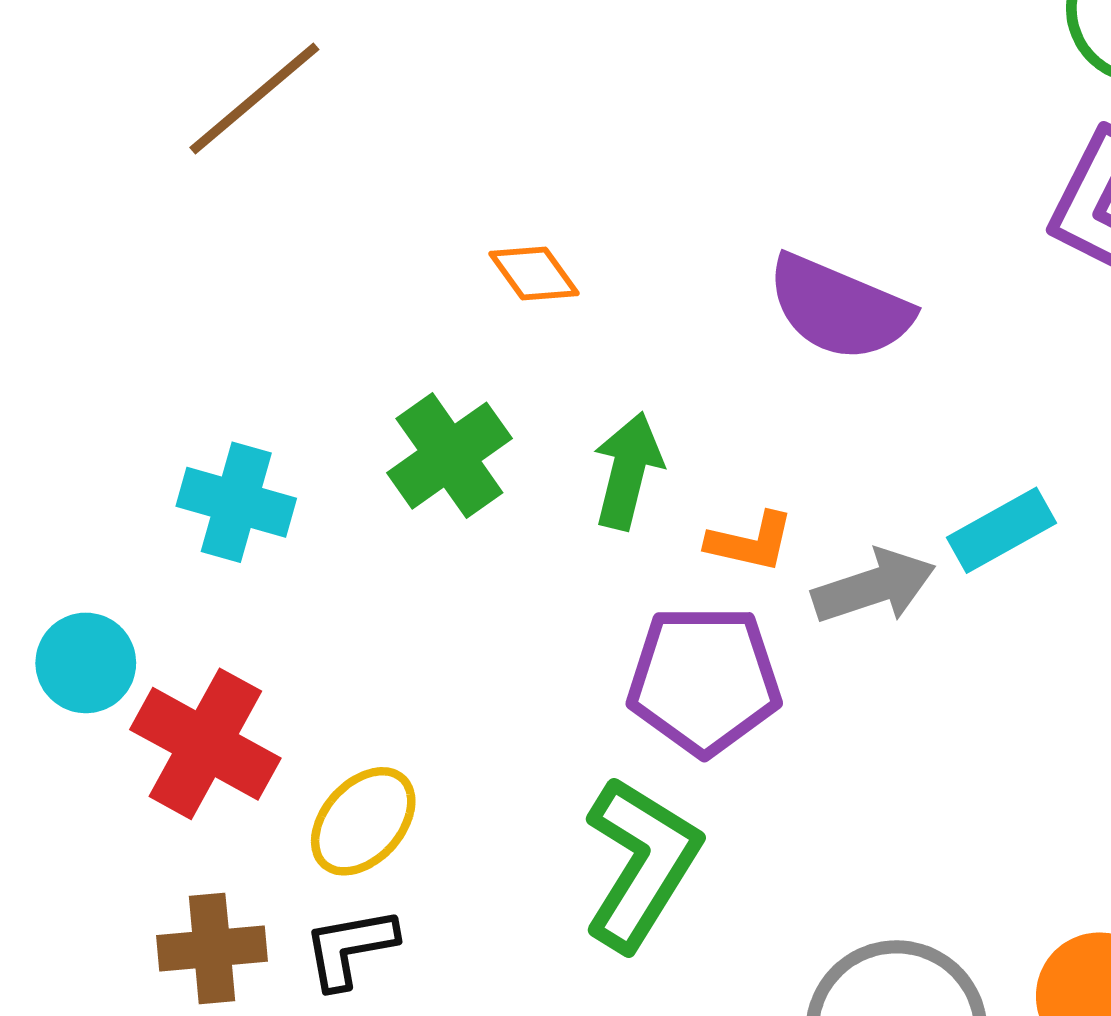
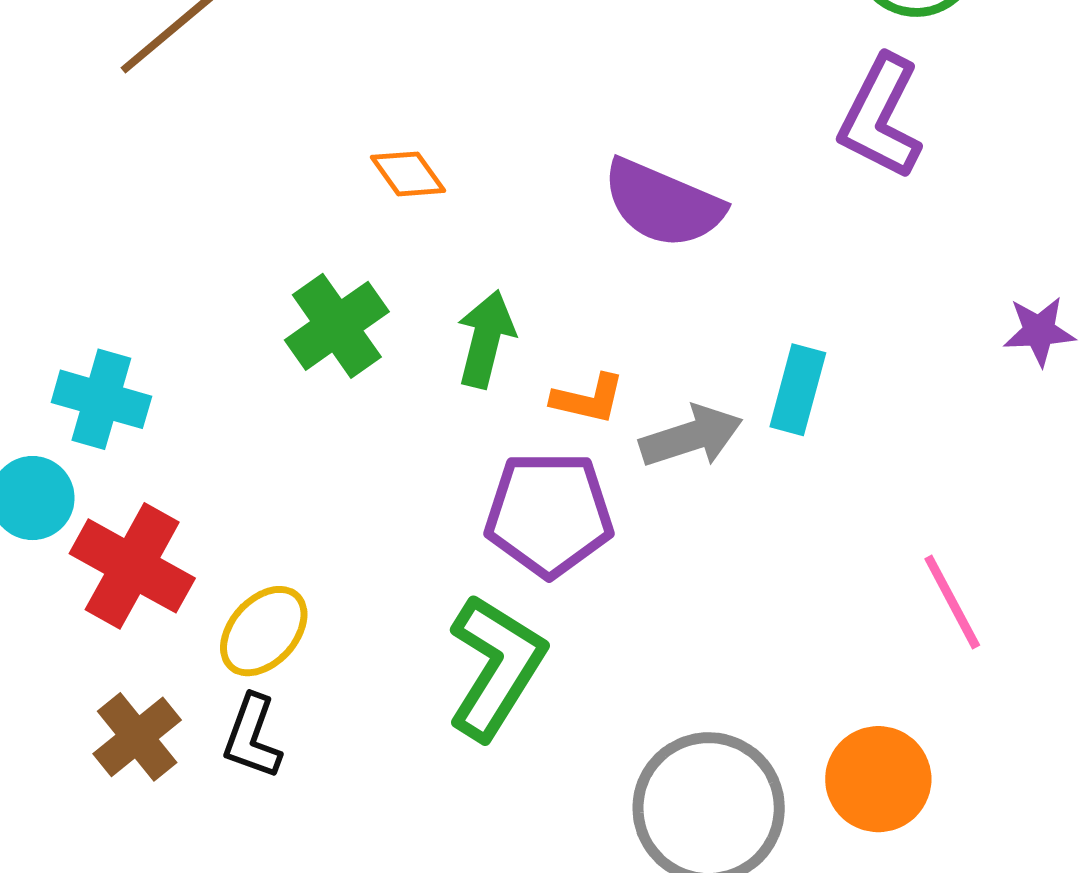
cyan cross: (236, 502) -> (101, 399), moved
cyan rectangle: (1001, 530) -> (798, 390), turned -46
brown cross: (212, 948) -> (137, 737), turned -34
black L-shape: (350, 948) -> (252, 737), turned -60

